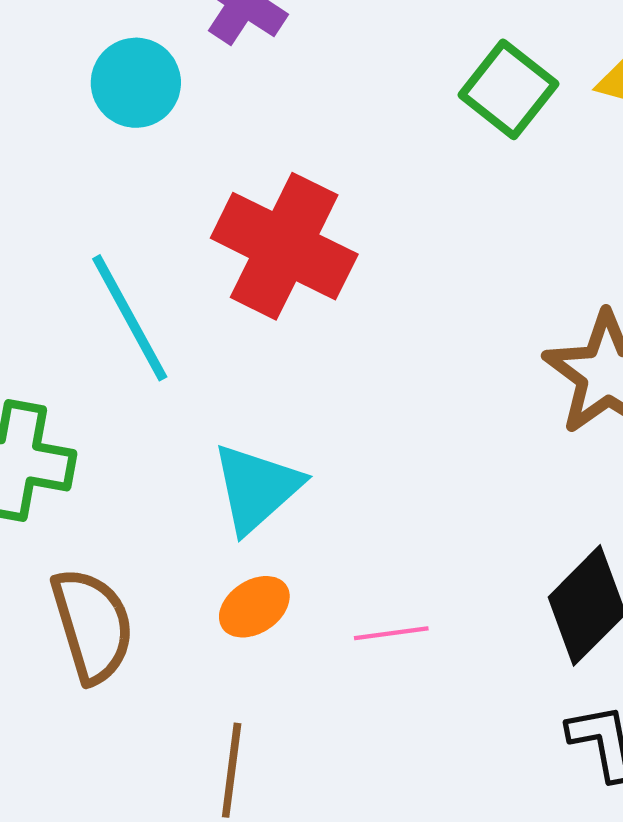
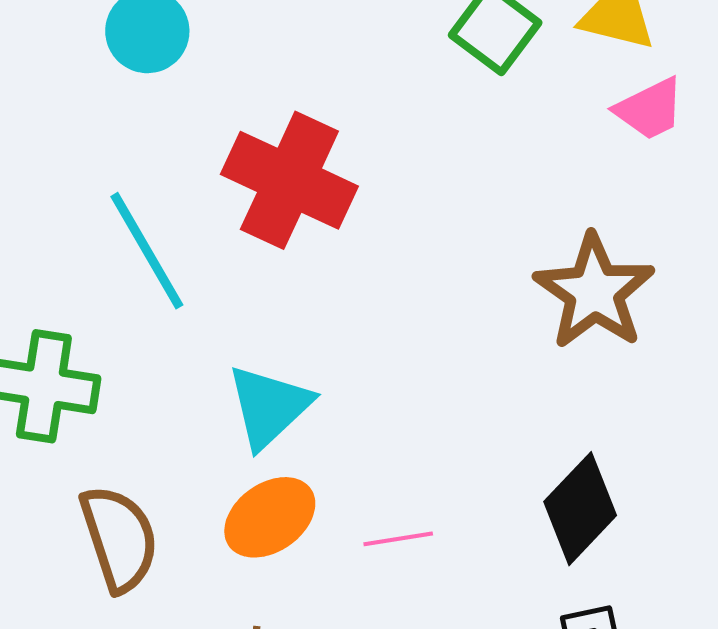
orange ellipse: (254, 607) -> (270, 517), size x1.4

